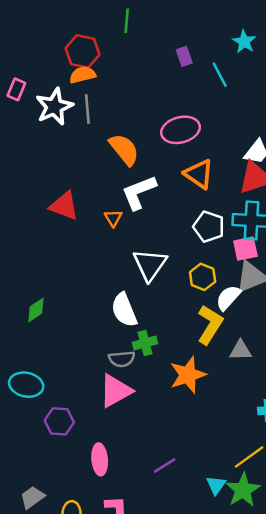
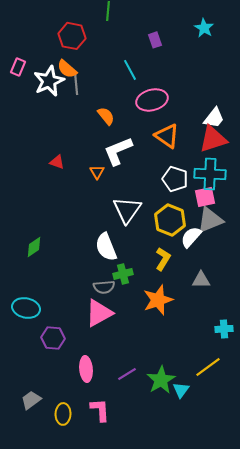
orange semicircle: (83, 75) -> (67, 69), moved, turned -125
cyan line: (220, 75) -> (130, 70), moved
orange semicircle: (124, 149) -> (106, 116), size x0.7
red triangle: (64, 206) -> (57, 162), size x0.6
yellow hexagon: (203, 277) -> (170, 220), size x1.4
yellow L-shape: (210, 325) -> (163, 259), moved, size x0.7
purple line: (165, 465) -> (127, 374), moved
green star: (243, 490) -> (161, 380), moved

